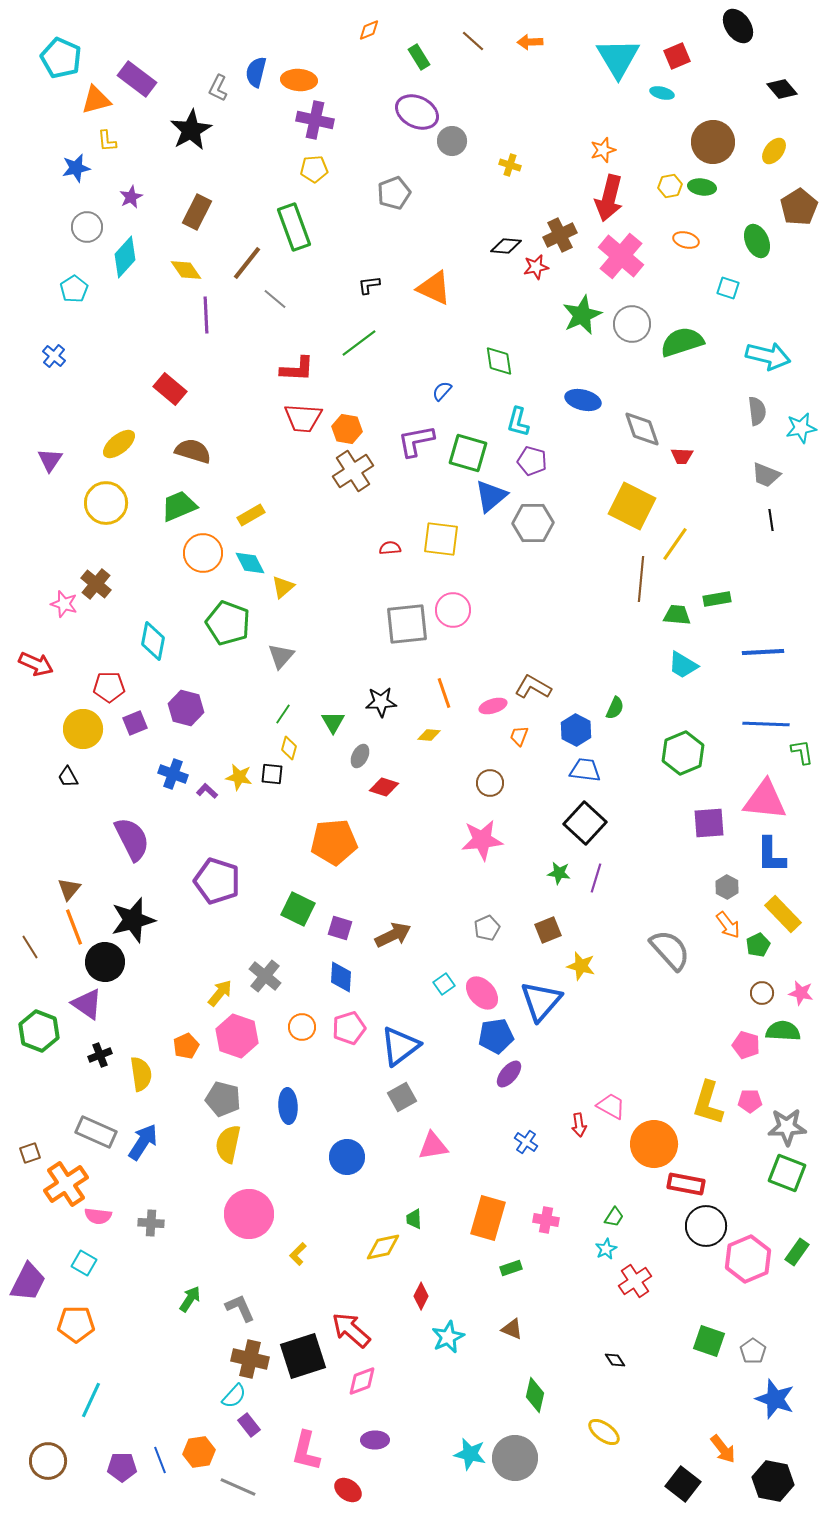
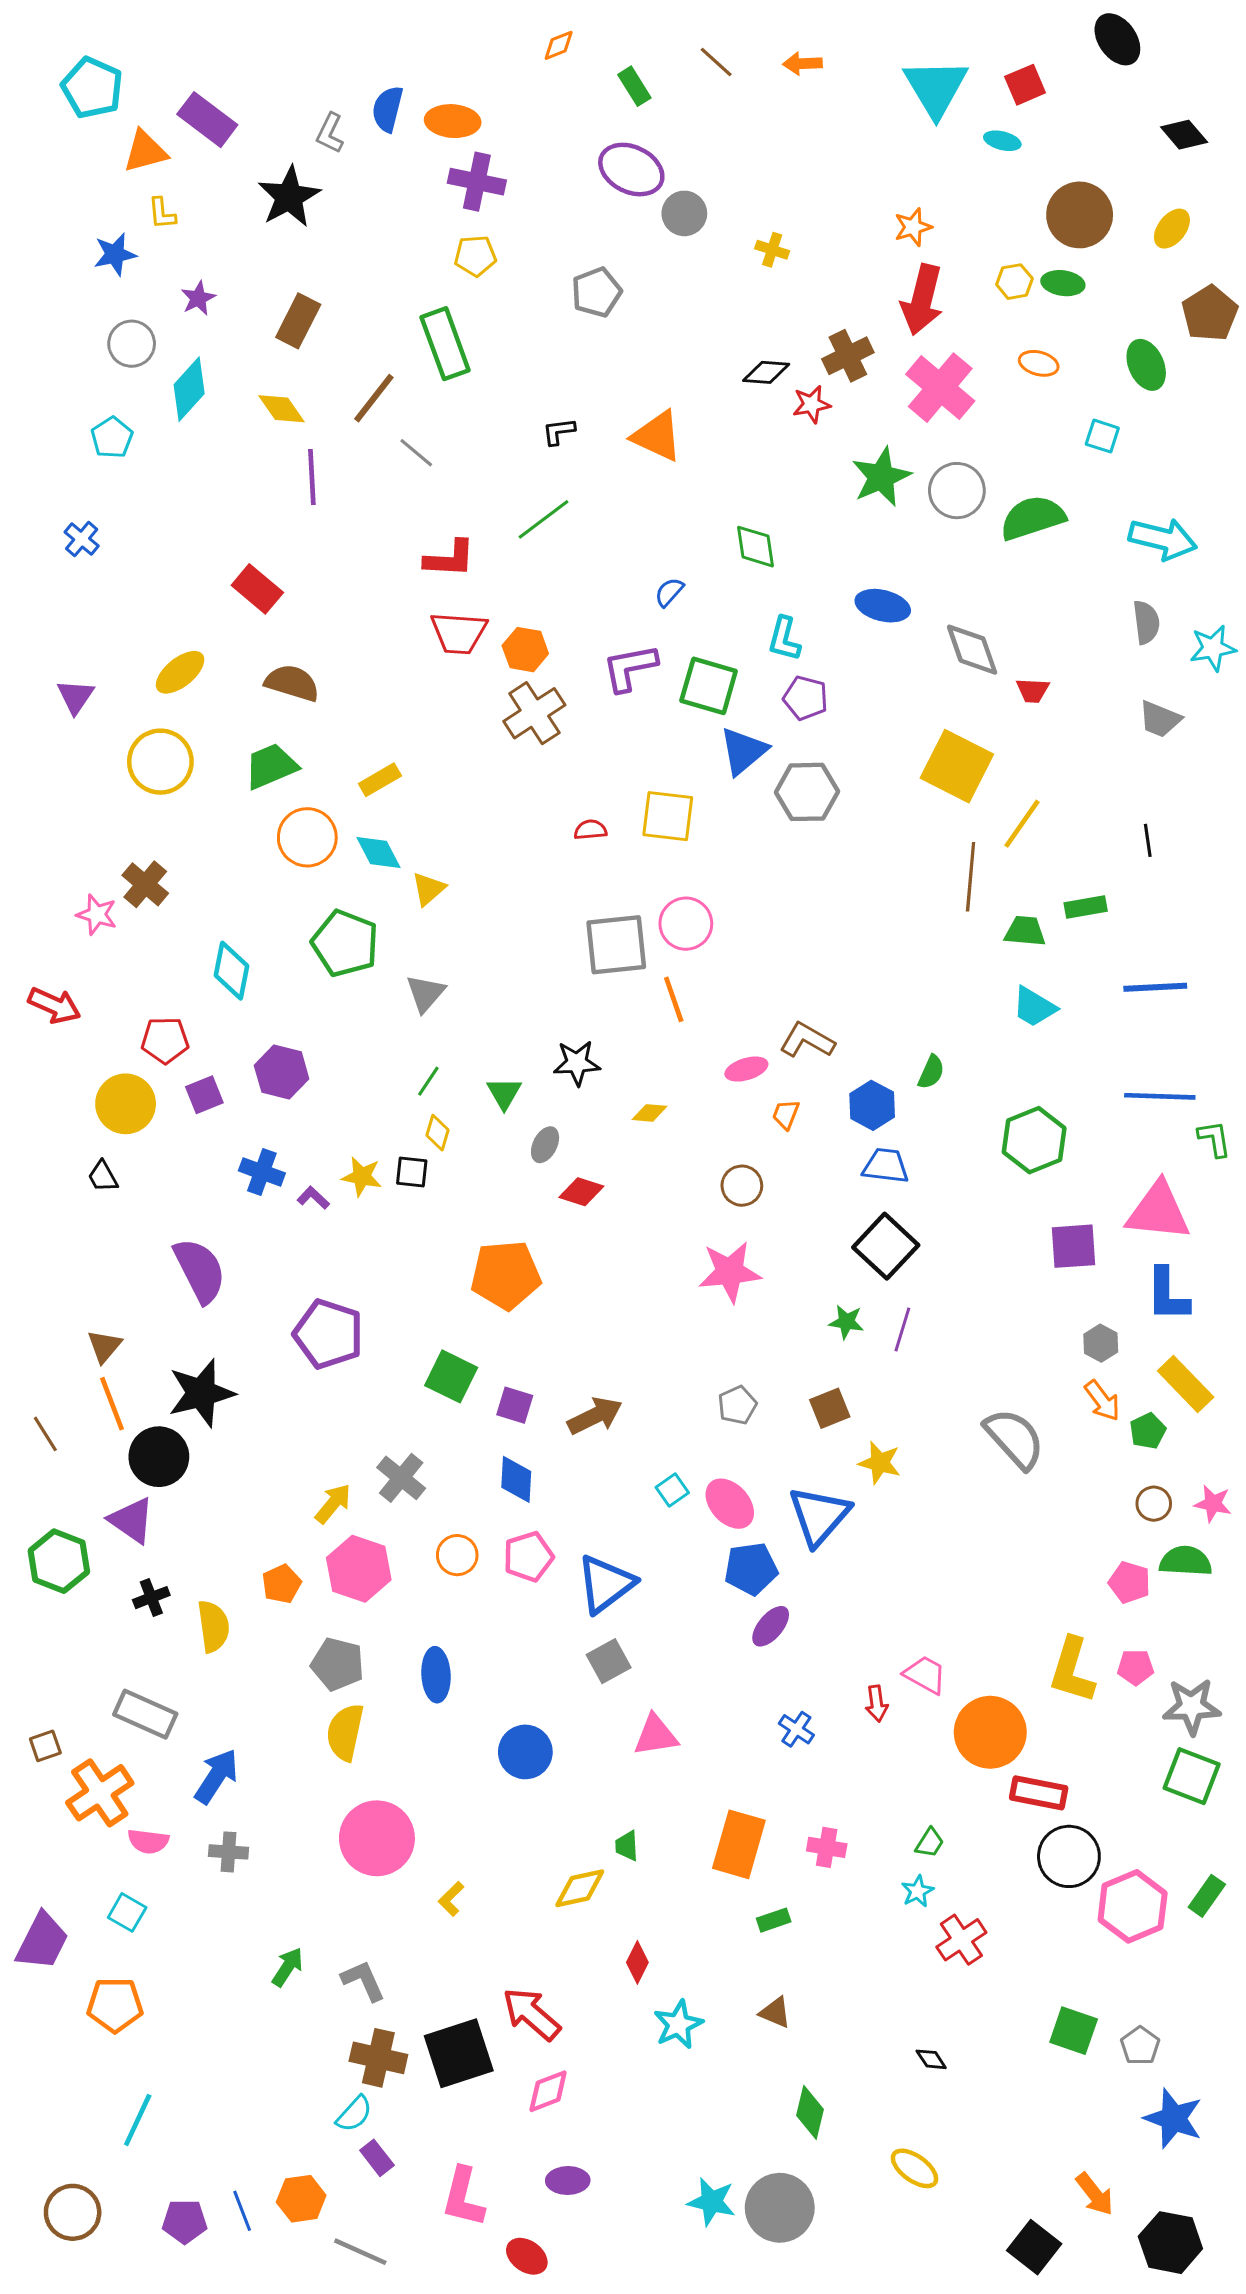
black line: (771, 520) -> (1148, 840), moved
orange line: (444, 693) -> (674, 999), moved
blue arrow: (143, 1142) -> (216, 1776), moved

